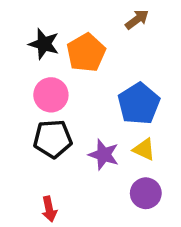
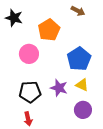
brown arrow: (137, 19) -> (78, 11), turned 64
black star: (44, 44) -> (14, 18), moved
black pentagon: (53, 139) -> (30, 92), moved

